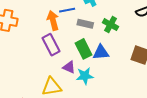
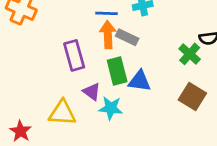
orange arrow: (53, 20) -> (108, 35), moved
green cross: (111, 25) -> (190, 54), moved

